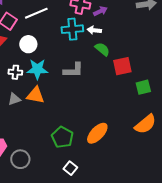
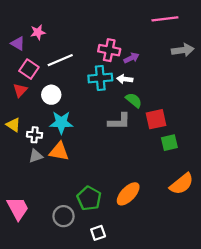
gray L-shape: (73, 70) -> (119, 121), moved
white cross: (15, 72) -> (35, 135), moved
green square: (143, 87) -> (169, 143), moved
gray circle: (20, 159) -> (64, 216), moved
white square: (70, 168) -> (98, 233), turned 32

